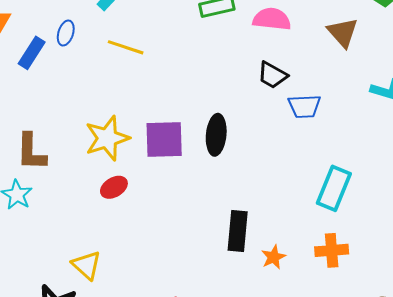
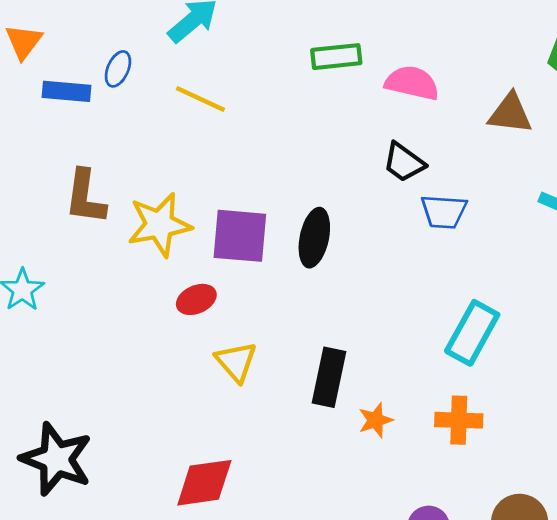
brown triangle: (343, 32) -> (510, 113), turned -48
blue rectangle: (32, 53) -> (66, 91), turned 56
brown L-shape: (31, 152) -> (85, 197), moved
red ellipse: (114, 187) -> (196, 299), moved
yellow triangle: (87, 265) -> (236, 362), moved

